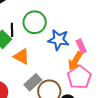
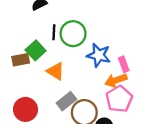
black line: (12, 30) -> (54, 32), moved
orange arrow: (75, 61) -> (116, 80), turned 36

